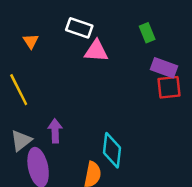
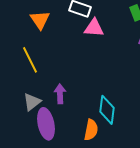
orange triangle: (31, 41) -> (40, 20), size x1.5

